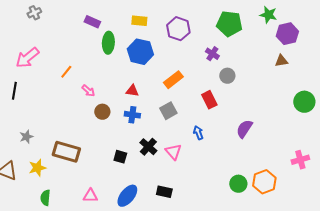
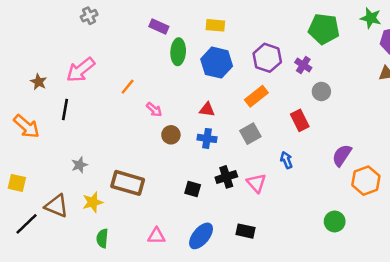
purple hexagon: (178, 29) -> (267, 58), moved
black cross: (148, 147) -> (226, 177), turned 30
orange hexagon: (264, 182) -> (366, 181), moved

